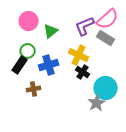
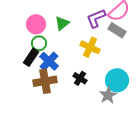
pink circle: (29, 21) -> (36, 24), moved
blue cross: (49, 65) -> (49, 61), moved, turned -30
black cross: (83, 72) -> (80, 78), moved
brown cross: (34, 89) -> (45, 81), size x1.6

